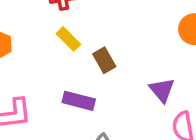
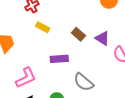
brown rectangle: (104, 60) -> (78, 34), moved

